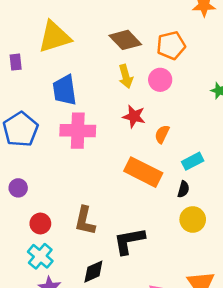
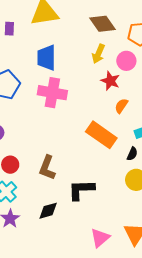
yellow arrow: (126, 76) -> (98, 54), turned 30
red star: (134, 116) -> (110, 81), moved

